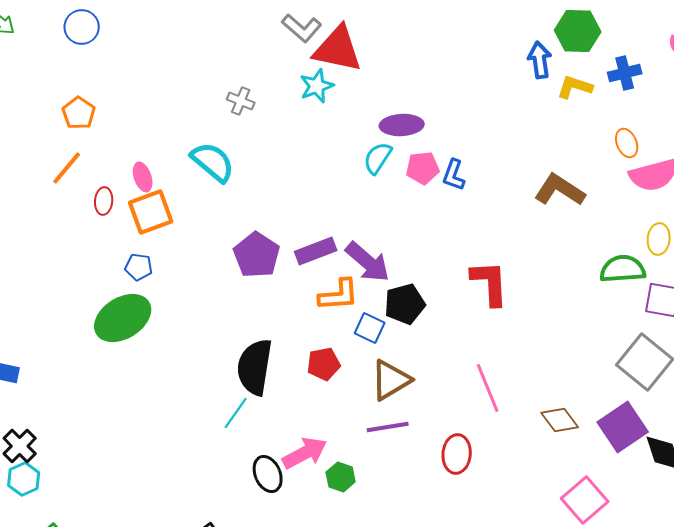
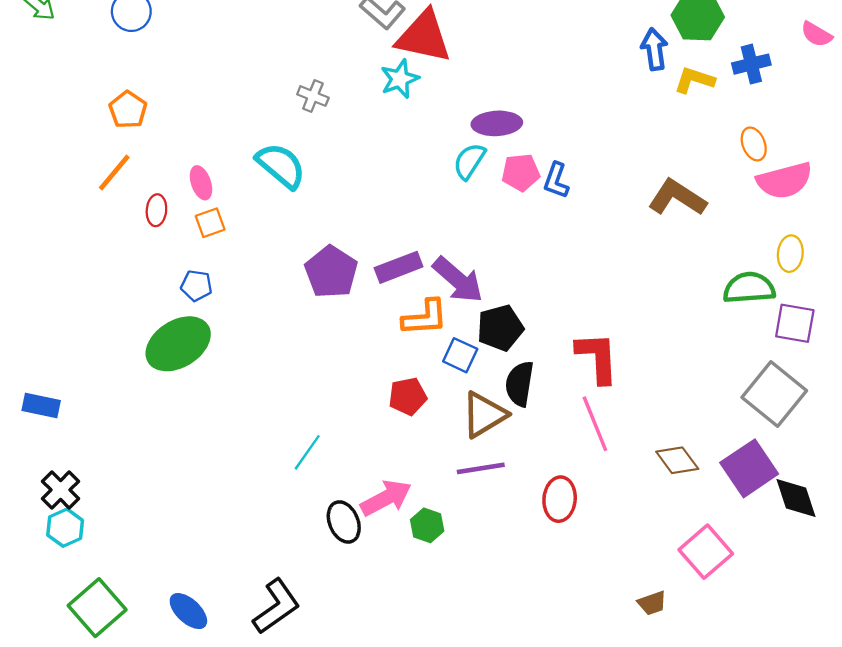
orange square: (151, 212) -> (210, 223), size x0.6
red L-shape: (490, 283) -> (597, 358), moved
black semicircle: (255, 367) -> (520, 384), moved, size x0.7

